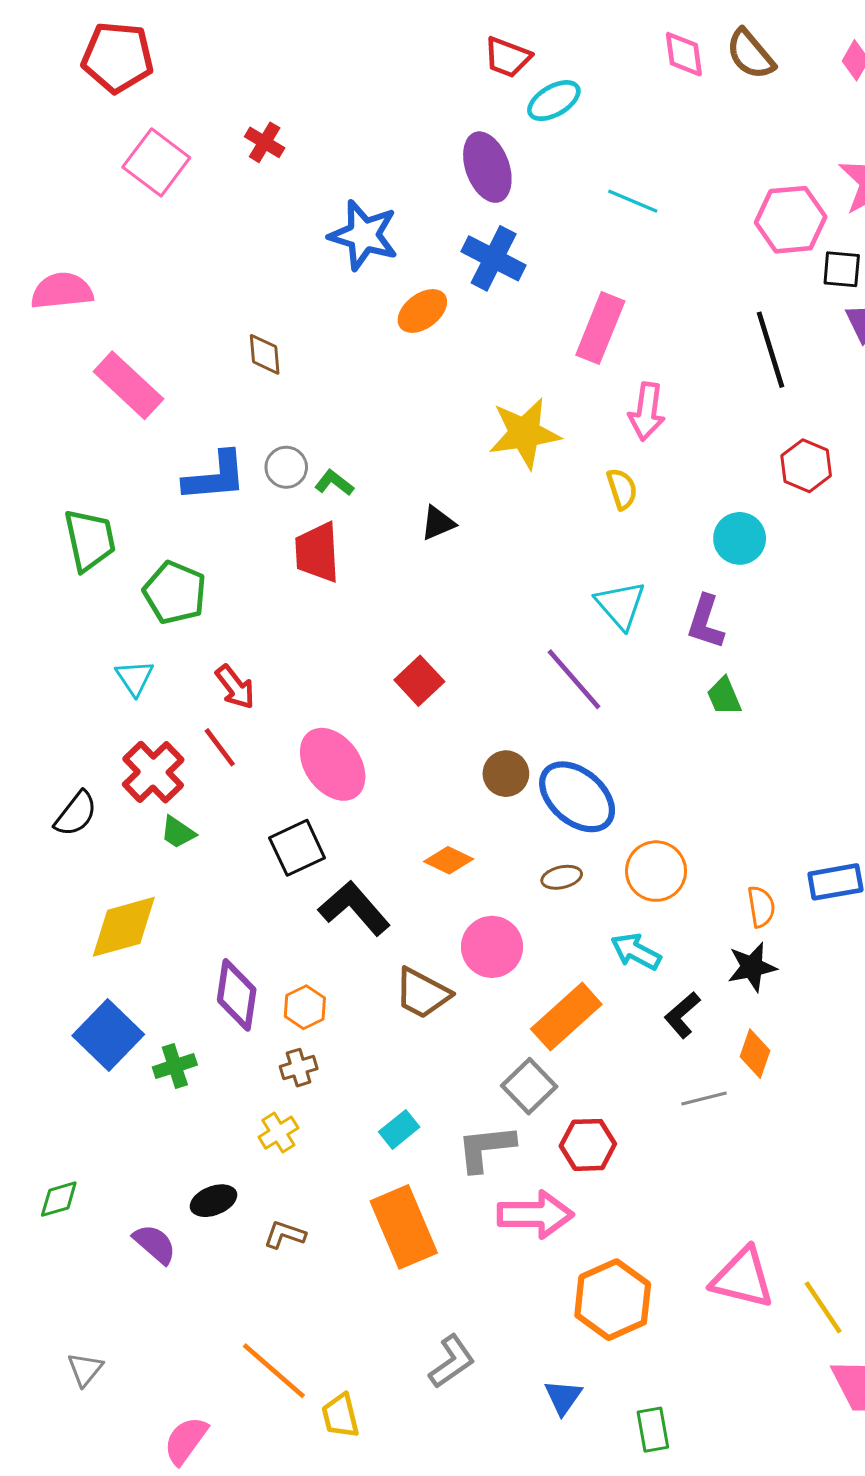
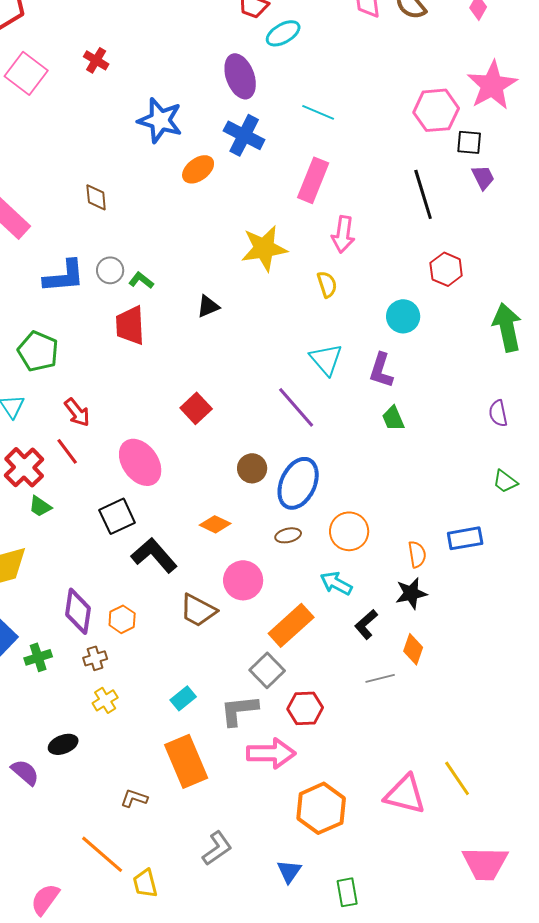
cyan line: (633, 201) -> (318, 112), moved
blue ellipse: (577, 797) -> (298, 483), turned 75
brown cross: (299, 1068) -> (95, 658), moved
brown L-shape: (285, 1235) -> (134, 798), moved
yellow line: (823, 1307) -> (457, 778), moved

